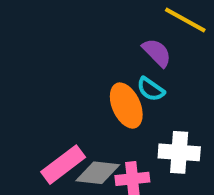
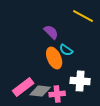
purple semicircle: (157, 53) -> (51, 32), moved

